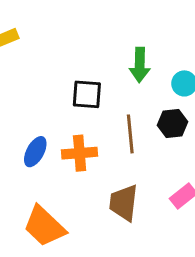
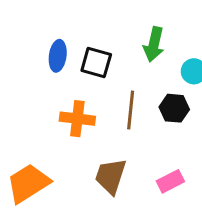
blue ellipse: (35, 152) -> (58, 56), moved, turned -32
orange trapezoid: (44, 226) -> (28, 183), turned 93

